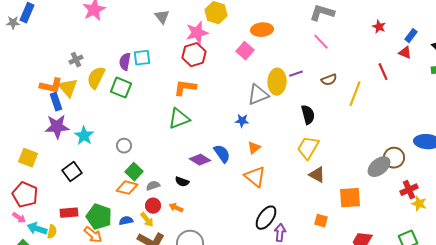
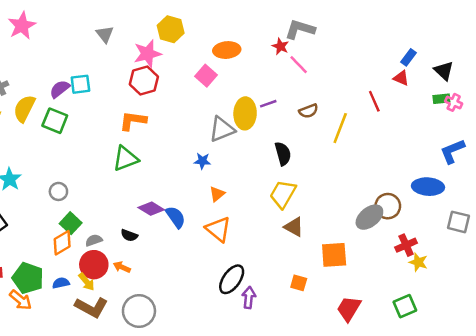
red star: (379, 27) -> (280, 46), moved
purple semicircle: (125, 62) -> (60, 89), turned 42
blue semicircle: (222, 154) -> (176, 217), moved
orange diamond: (127, 188) -> (62, 243), turned -45
red circle: (153, 206) -> (94, 265), size x1.5

